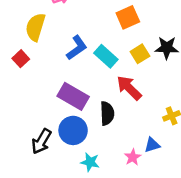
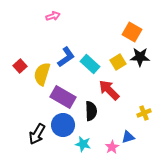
orange square: (128, 17) -> (132, 32), moved, turned -36
yellow semicircle: (35, 27) -> (42, 74), moved
cyan star: (90, 162) -> (83, 144), moved

